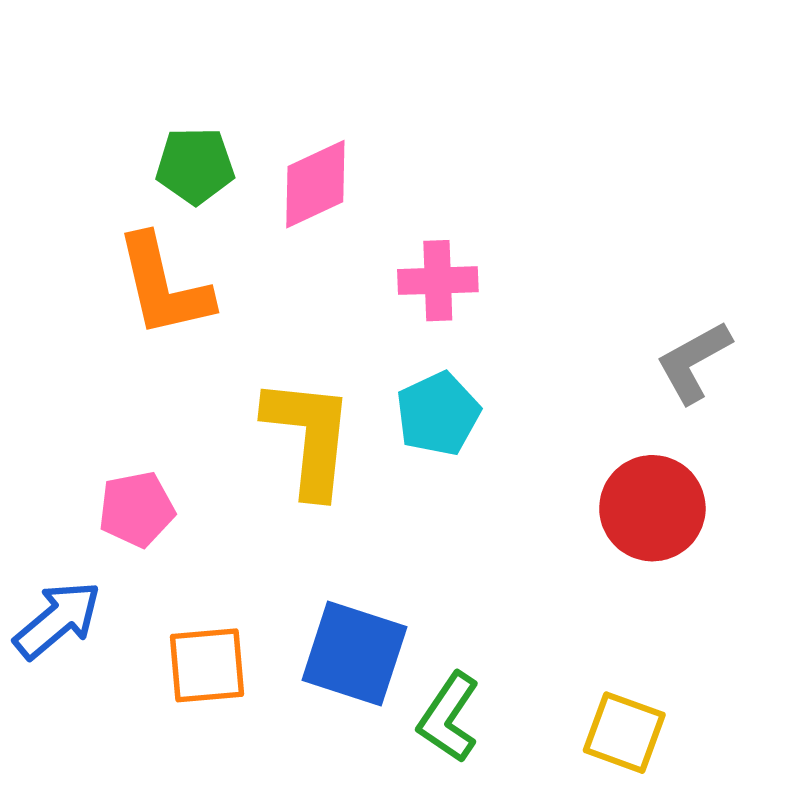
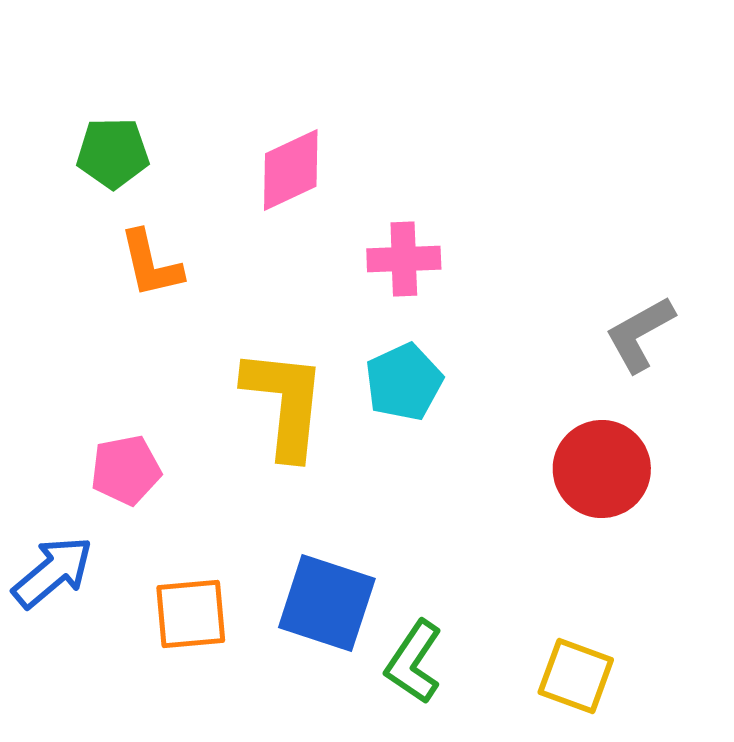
green pentagon: (195, 166) -> (113, 153), moved
orange L-shape: (164, 286) -> (151, 264), size x0.7

